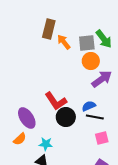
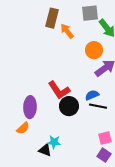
gray square: (87, 43) -> (90, 13), moved
purple ellipse: (27, 118) -> (30, 107), turned 35
pink square: (102, 138) -> (105, 138), moved
cyan star: (46, 144) -> (54, 142), moved

